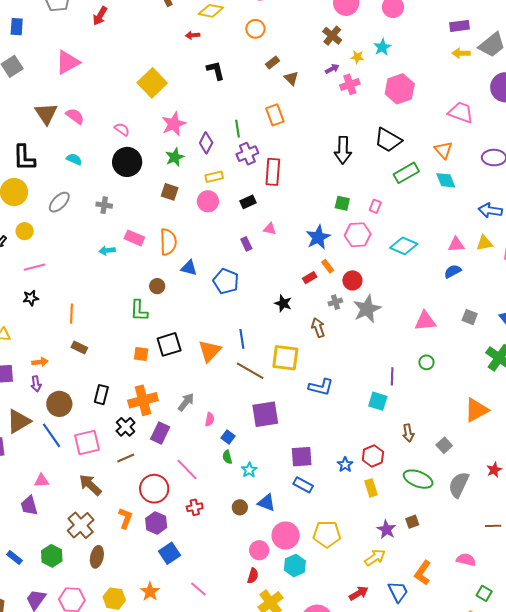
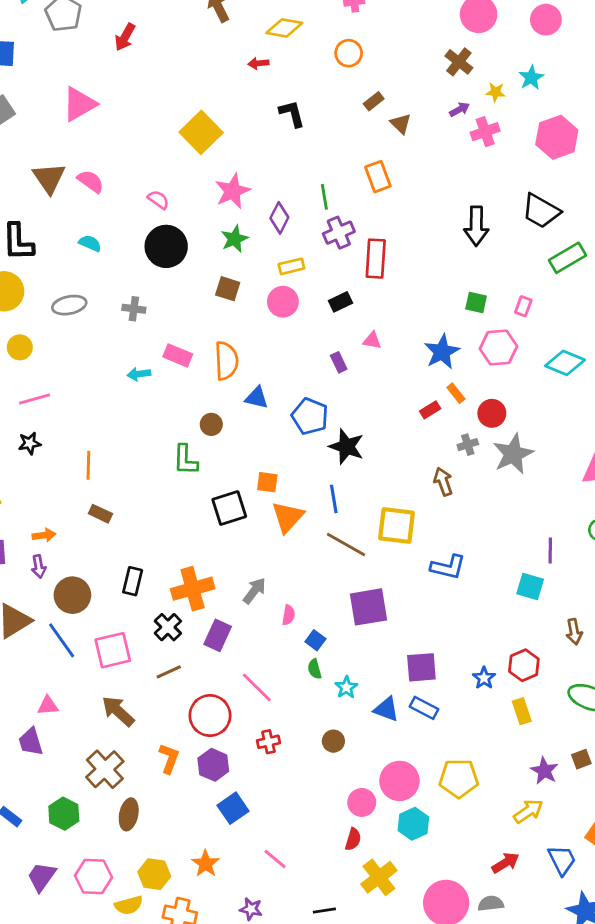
gray ellipse: (59, 202) -> (69, 305), turned 35
black star: (283, 303) -> (346, 447), moved, size x1.4
orange square: (141, 354) -> (267, 482), moved
blue triangle: (266, 503) -> (386, 709), moved

